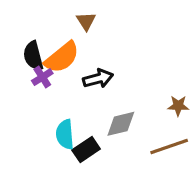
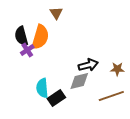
orange semicircle: (62, 57) -> (40, 37), turned -35
black arrow: (98, 79) -> (88, 65), moved

